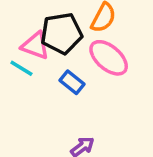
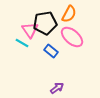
pink triangle: (35, 46) -> (30, 30), turned 36

